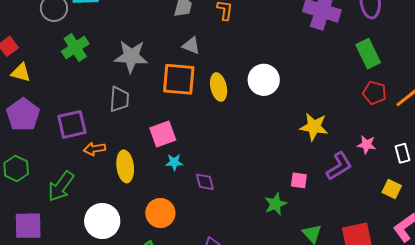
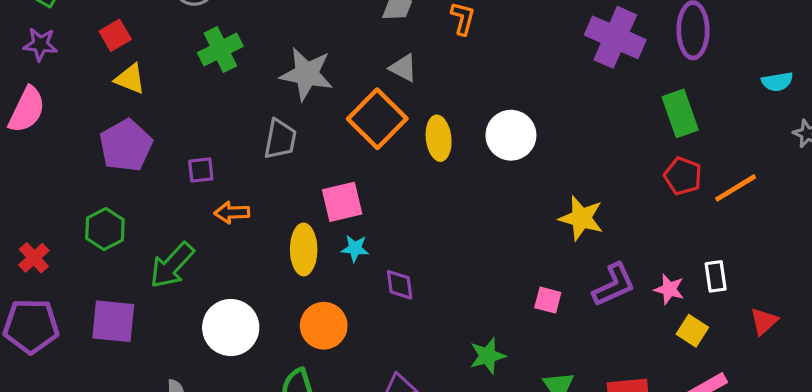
orange square: (179, 79) -> (377, 119), turned 33
purple square: (72, 124) -> (201, 170), size x0.6
pink star: (367, 145) -> (669, 289), moved
yellow ellipse: (125, 166) -> (304, 249), moved
green star: (276, 204) -> (487, 356), moved

